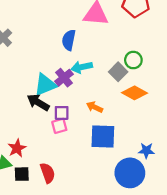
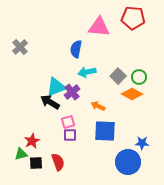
green circle: (133, 60) -> (139, 77), moved
purple cross: (64, 78) -> (72, 92), moved
purple square: (62, 113) -> (70, 135), moved

